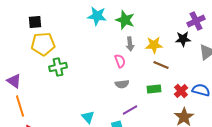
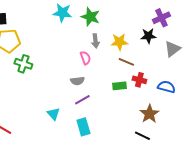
green cross: (58, 67) -> (23, 64), turned 30
gray semicircle: (122, 84) -> (77, 81), moved
red cross: (181, 91) -> (139, 80), moved, turned -32
purple line: (130, 110) -> (82, 100), moved

